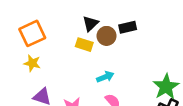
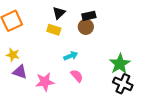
brown circle: (107, 36) -> (86, 27), moved
yellow star: (32, 63) -> (13, 55), moved

